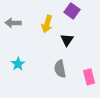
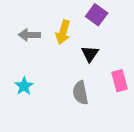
gray arrow: (13, 23) -> (29, 35), moved
pink rectangle: (89, 77) -> (119, 81), moved

